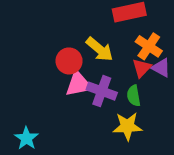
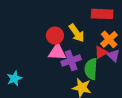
purple cross: (102, 91) -> (71, 61), turned 36
green semicircle: (134, 96) -> (91, 69), size x1.5

